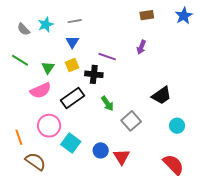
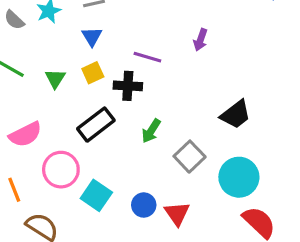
pink semicircle: (41, 91) -> (25, 134), moved
green arrow: (107, 104) -> (151, 131), turned 70
cyan circle: (177, 126) -> (239, 177), moved, size x1.6

